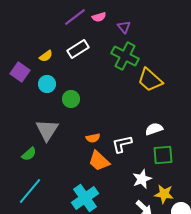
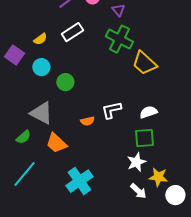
gray triangle: (47, 130) -> (41, 113), turned -35
white L-shape: (122, 144) -> (111, 110), moved
green square: (163, 155) -> (144, 138), moved
orange trapezoid: (99, 161) -> (56, 143), moved

